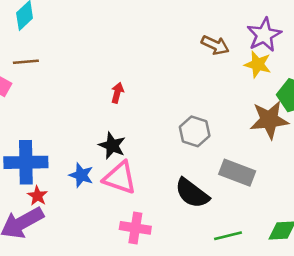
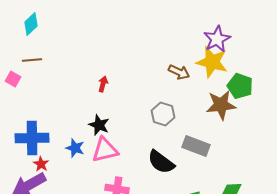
brown arrow: (215, 45) -> (179, 72), moved
yellow star: (258, 64) -> (212, 62), size x1.5
pink triangle: (120, 178) -> (105, 150), turned -32

